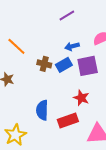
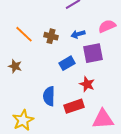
brown cross: (44, 64) -> (51, 36), moved
blue rectangle: (64, 65) -> (67, 63), moved

